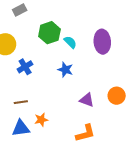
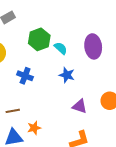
blue cross: (25, 67) -> (25, 76), moved, turned -35
blue star: (65, 70) -> (67, 75), moved

